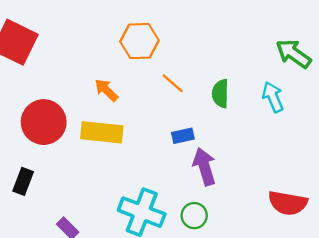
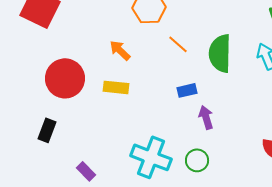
green semicircle: (220, 94) -> (220, 53), size x1.5
yellow rectangle: (102, 132) -> (116, 87), size x0.7
purple arrow: (204, 167) -> (206, 117), size x0.7

